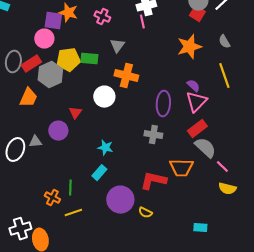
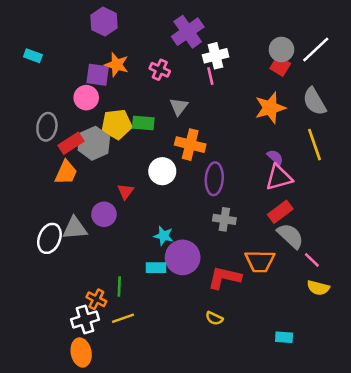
gray semicircle: (224, 42) -> (314, 101), size x1.6
red rectangle: (31, 64) -> (71, 143), moved
pink triangle: (196, 102) -> (279, 178), turned 30
purple ellipse: (163, 104) -> (214, 179), moved
gray triangle: (35, 142) -> (75, 228), size x1.5
cyan rectangle: (99, 173) -> (156, 268), turned 49
purple circle: (120, 200) -> (183, 257), moved
white cross: (20, 229) -> (85, 320), moved

